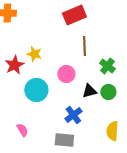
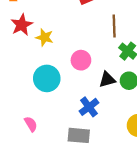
brown line: (84, 46) -> (114, 26), moved
red star: (14, 65) -> (22, 25), moved

